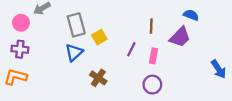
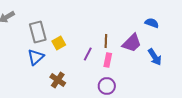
blue semicircle: (191, 15) -> (152, 23), moved
brown line: (151, 26) -> (106, 41), moved
blue arrow: (219, 69) -> (155, 57), moved

